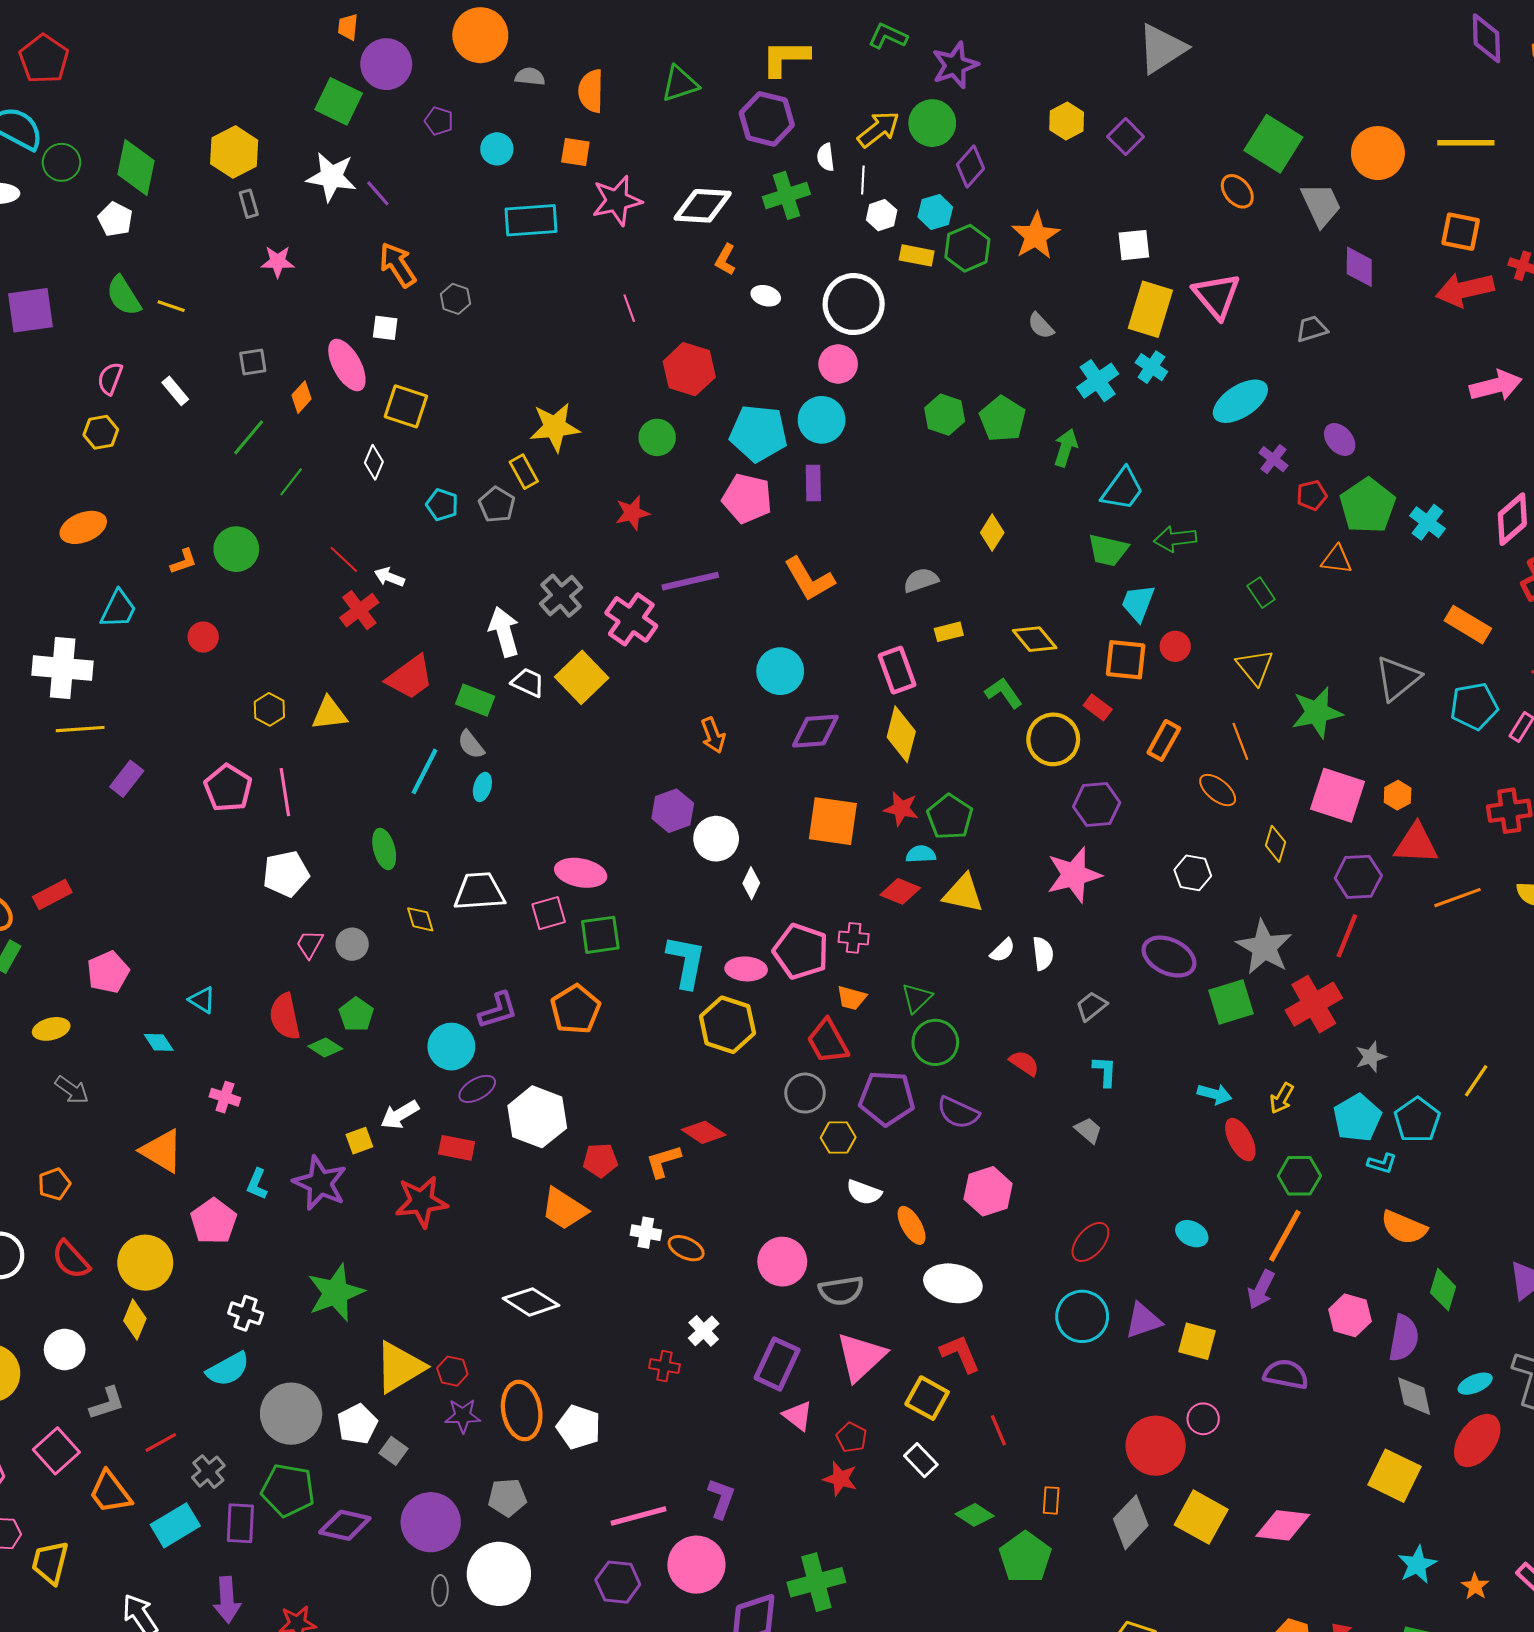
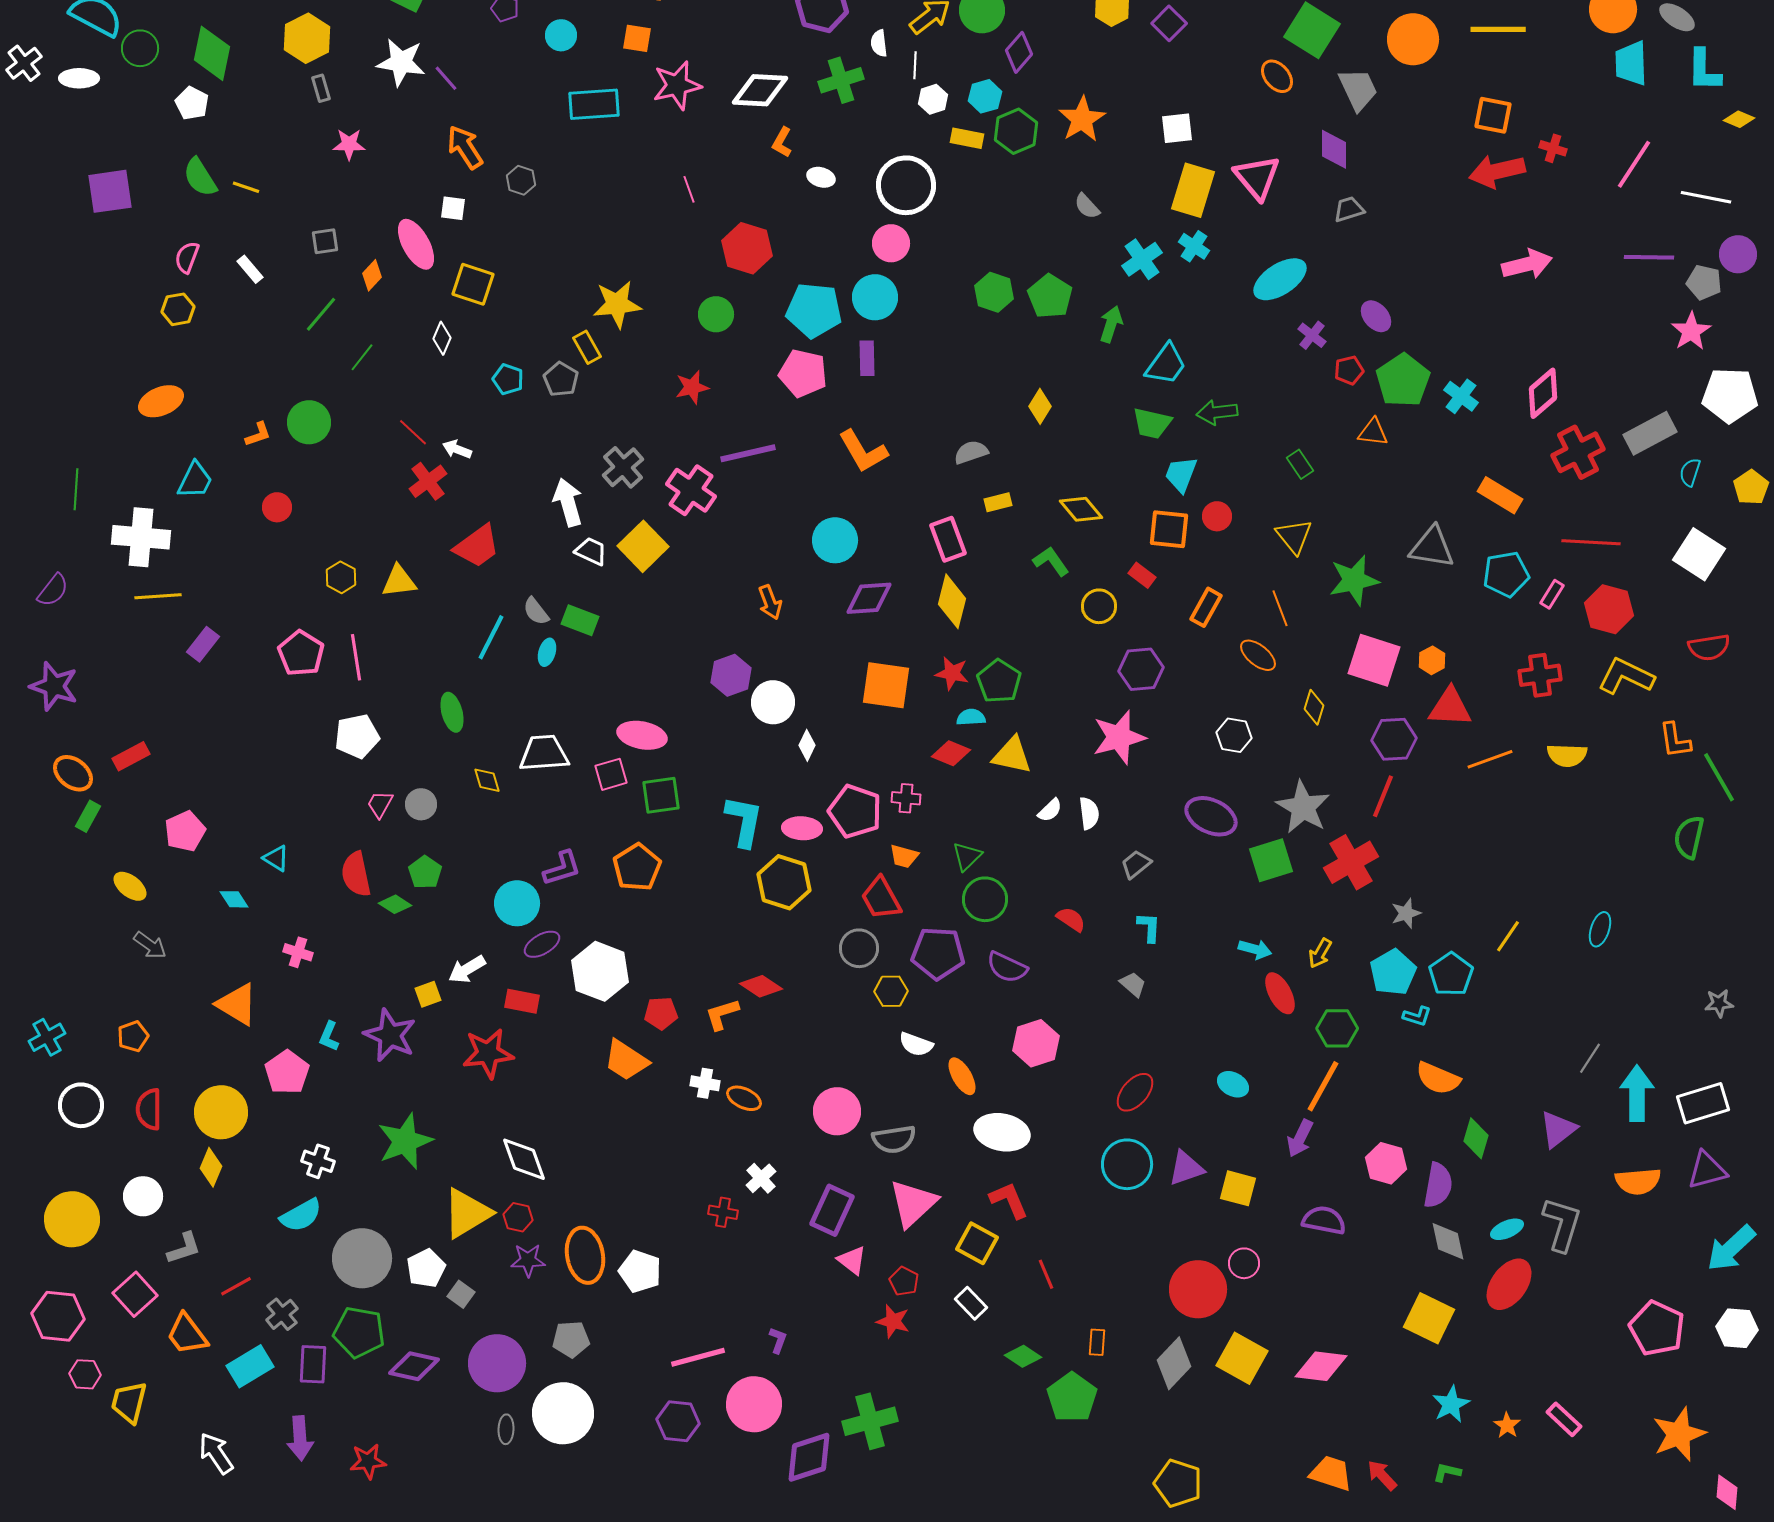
purple diamond: (1359, 267) -> (1334, 149), moved
gray triangle: (1398, 678) -> (1432, 547), turned 48
green rectangle: (475, 700) -> (580, 620), moved
yellow circle: (1053, 739) -> (1099, 606), size x0.7
yellow ellipse: (51, 1029) -> (130, 886), turned 52
red semicircle: (71, 1260) -> (149, 1109), turned 42
white diamond: (531, 1302) -> (524, 1159), moved, turned 38
purple L-shape: (721, 1498) -> (778, 1340), size x0.7

